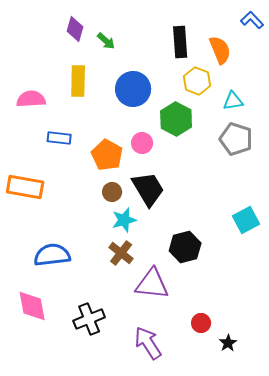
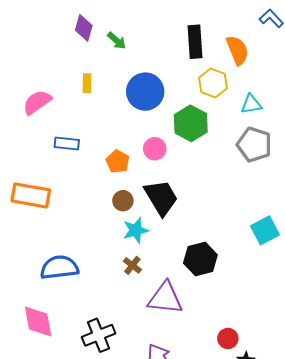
yellow rectangle: (78, 81) -> (87, 83), size x0.6
pink semicircle: (31, 99) -> (37, 102), turned -32
orange pentagon: (107, 155) -> (118, 161), size x0.7
brown cross: (121, 253) -> (132, 265), size x0.7
red circle: (201, 323) -> (228, 338), moved

